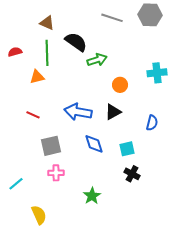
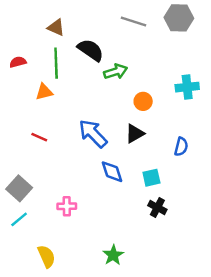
blue arrow: (78, 112) -> (93, 134), turned 36
gray square: (51, 146) -> (19, 188), moved, turned -35
green star: (92, 196) -> (113, 255), moved

